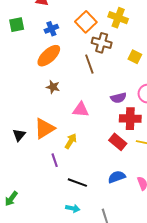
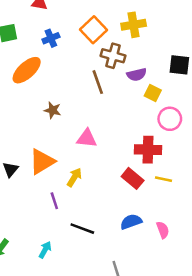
yellow cross: (118, 18) -> (134, 25), turned -30
orange ellipse: (49, 56) -> (27, 70), moved
yellow square: (135, 57) -> (153, 93), moved
purple semicircle: (118, 98) -> (137, 75), moved
cyan arrow: (73, 208) -> (45, 250), moved, turned -72

